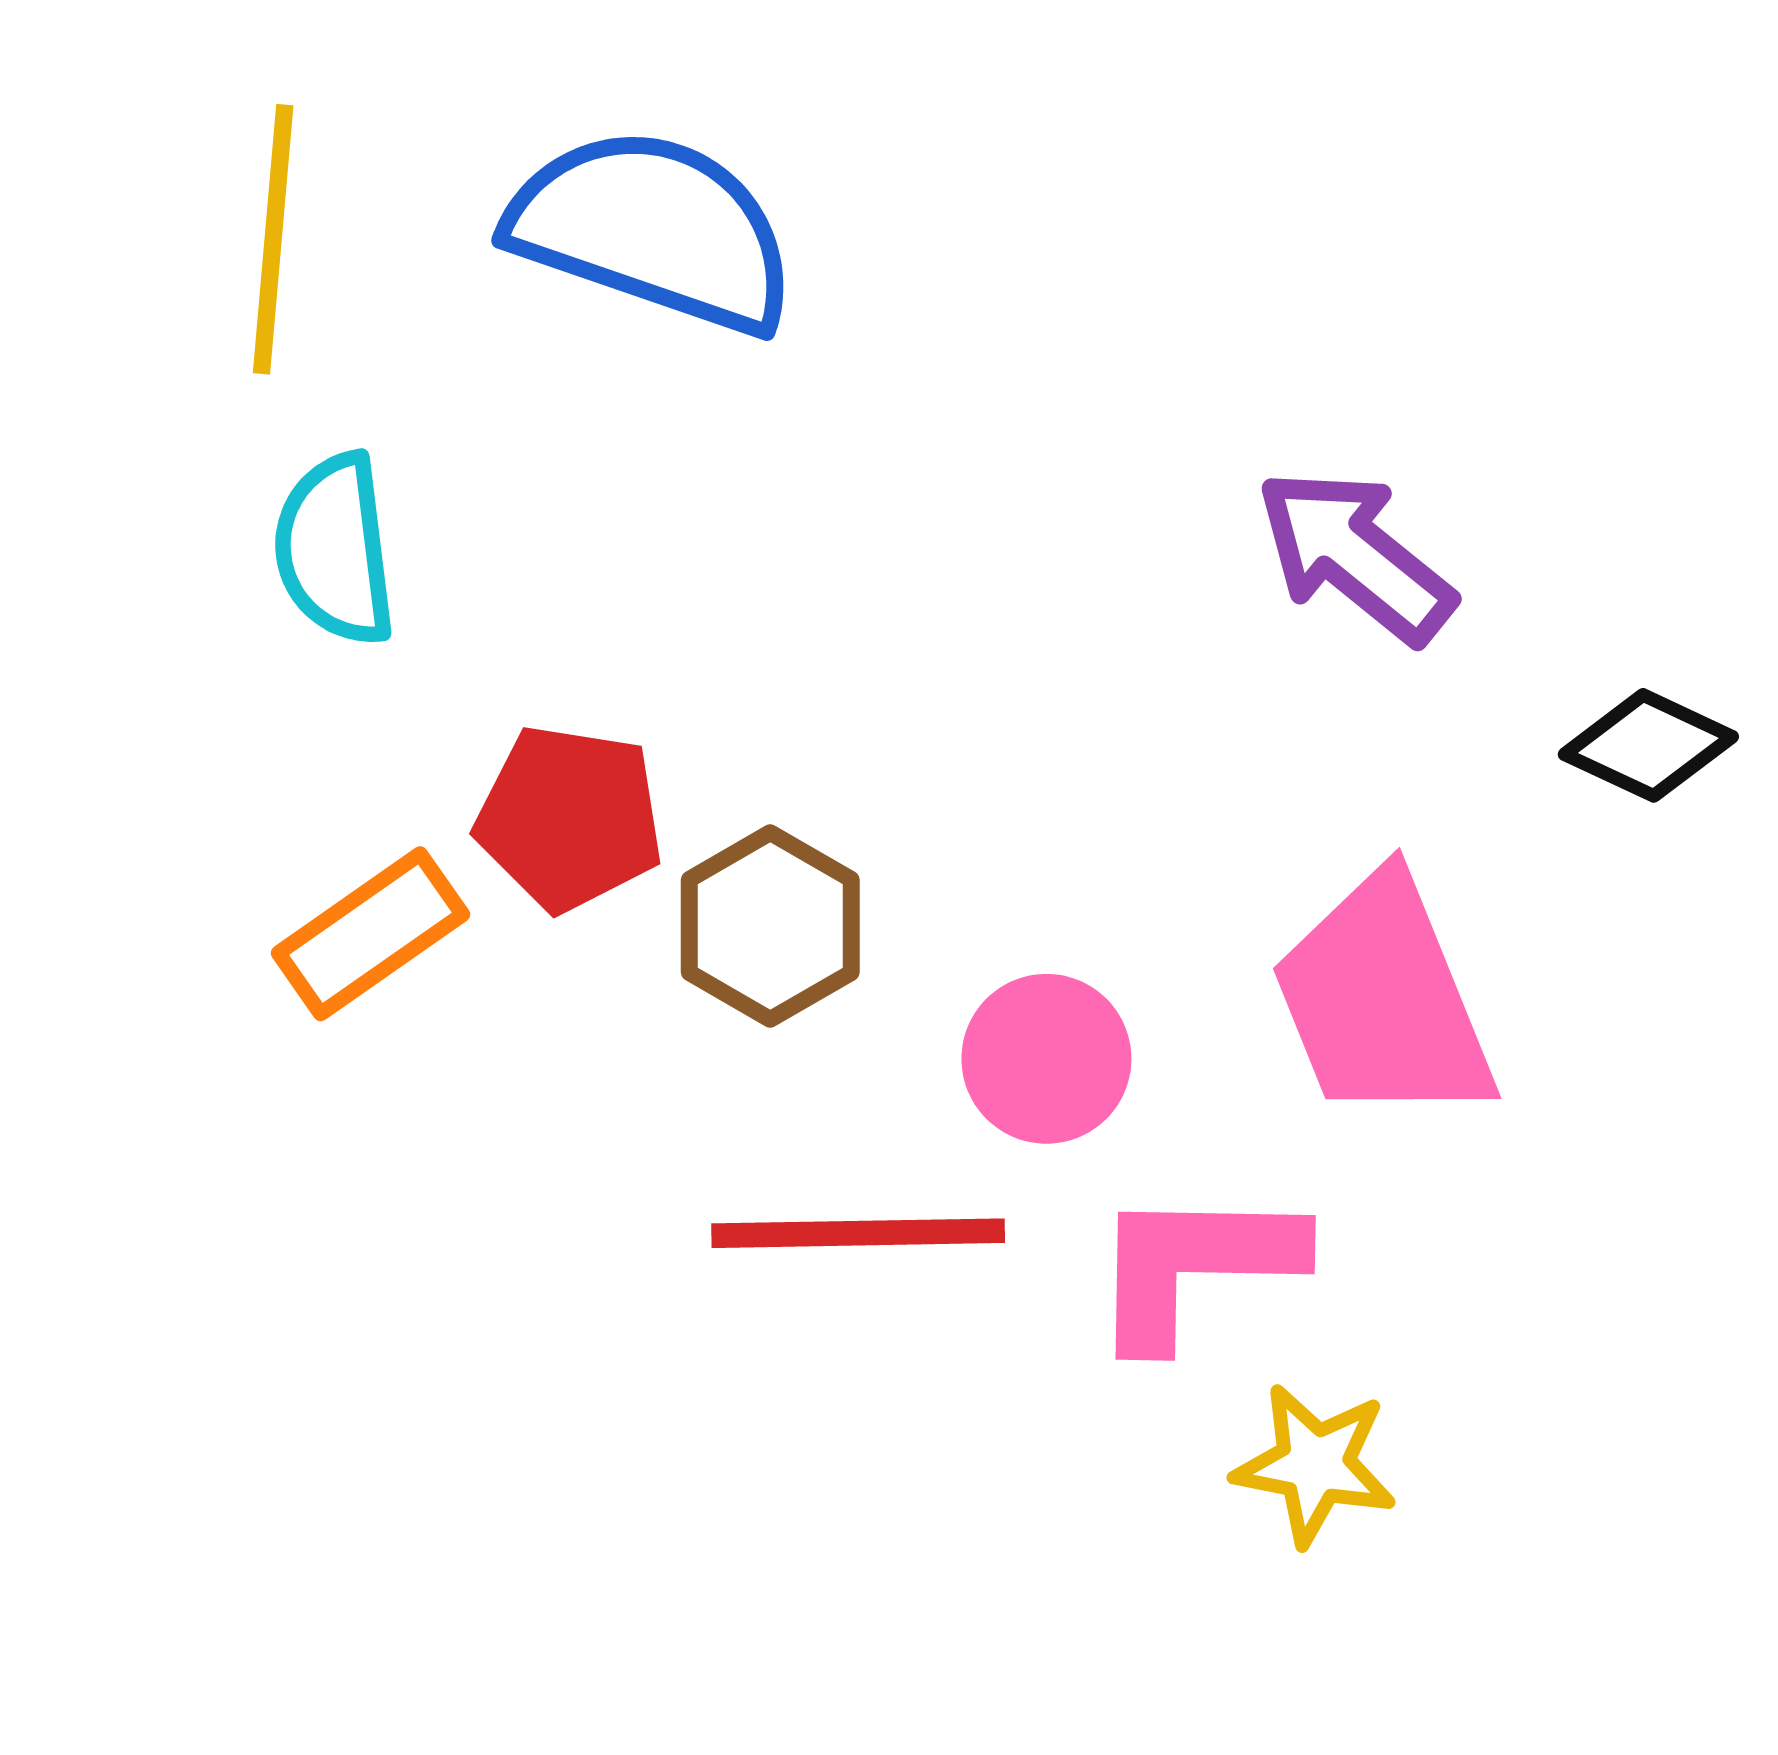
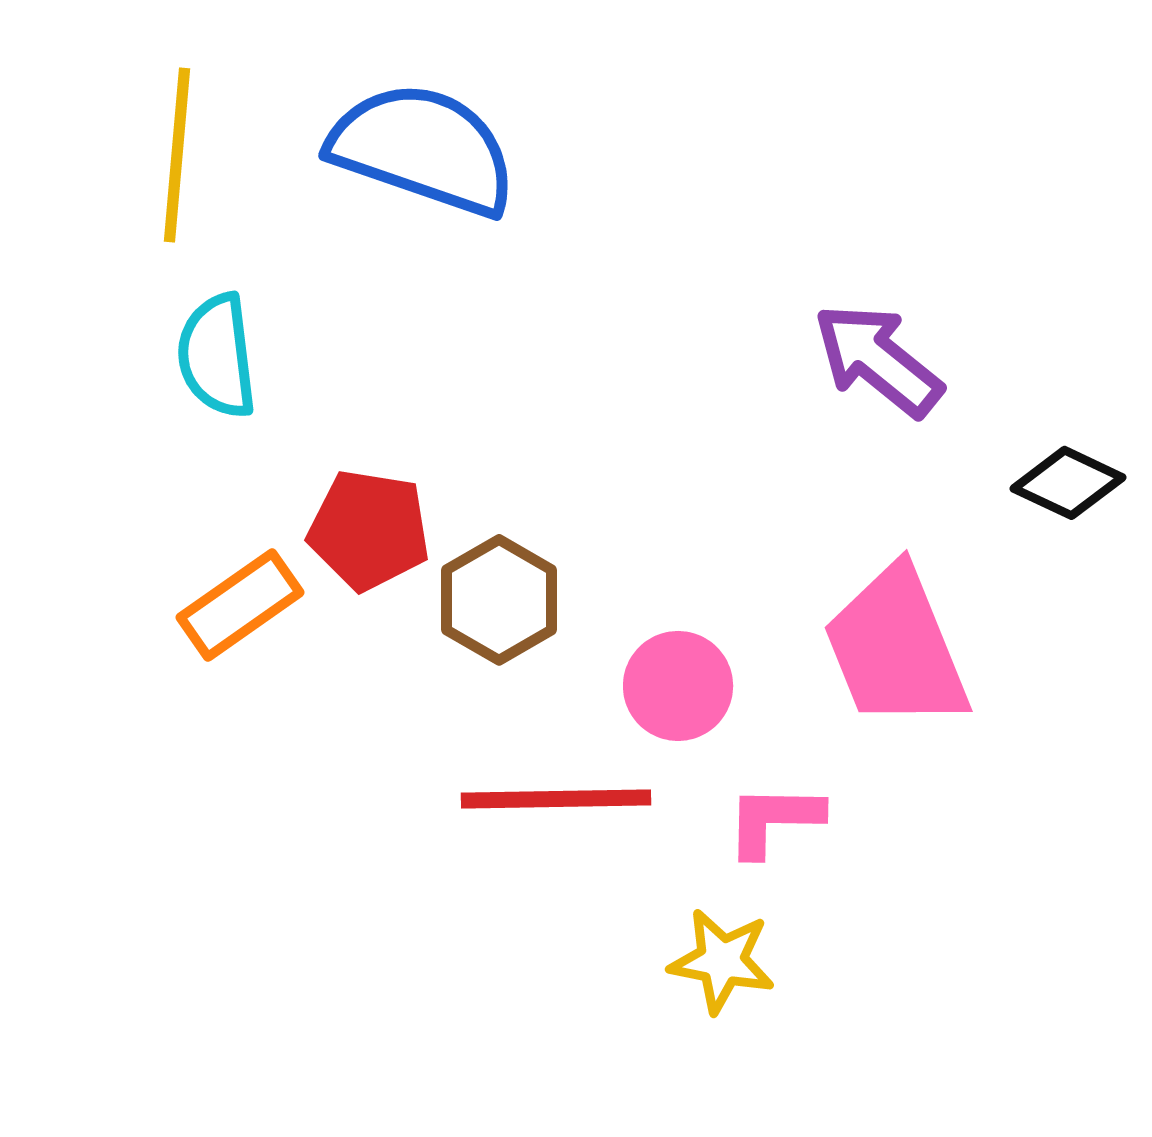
pink L-shape: (1195, 1266) -> (774, 820), size x0.7
yellow star: (1315, 1465) -> (722, 961), moved

